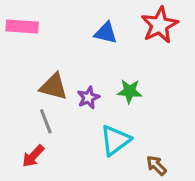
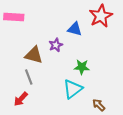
blue triangle: (106, 33) -> (75, 29), moved
green star: (129, 91) -> (82, 67), moved
purple star: (88, 98) -> (56, 45), moved

